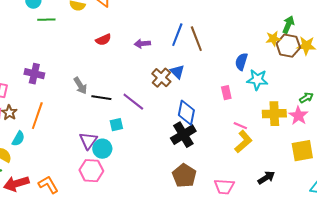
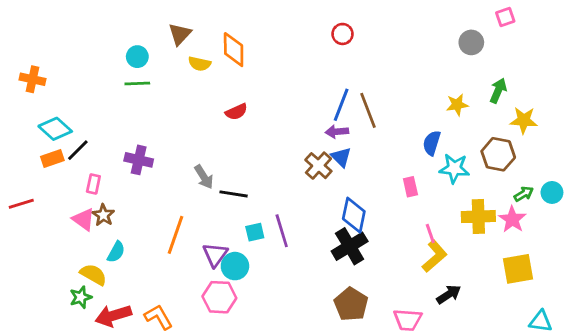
green line: (46, 20) -> (137, 83), moved
yellow star: (273, 39) -> (457, 105), moved
purple arrow: (142, 44) -> (337, 132), moved
brown hexagon: (288, 46) -> (498, 154), moved
purple line: (133, 102) -> (282, 231), moved, turned 35
orange line: (37, 116) -> (176, 235), moved
pink line: (240, 126) -> (430, 234), turned 48
black arrow: (266, 178) -> (449, 294), moved

